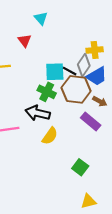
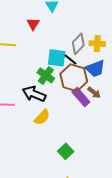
gray diamond: (84, 65) -> (78, 44), moved
purple rectangle: (91, 122) -> (81, 97), moved

